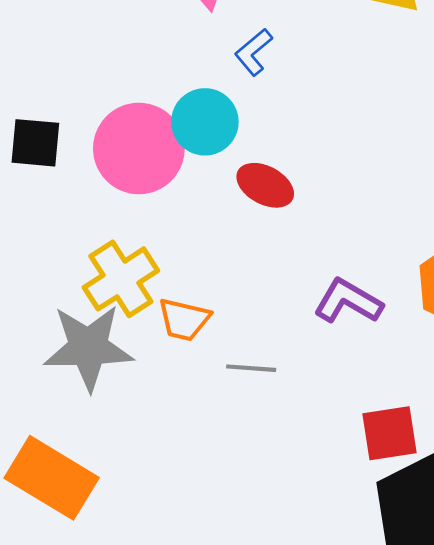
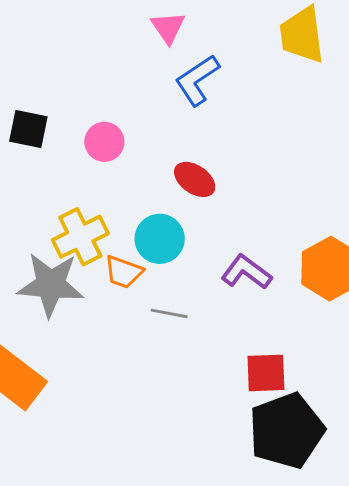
blue L-shape: (254, 52) -> (197, 80), size x1.5
cyan circle: (205, 122) -> (160, 239), moved
pink circle: (139, 149) -> (104, 142), size x0.6

